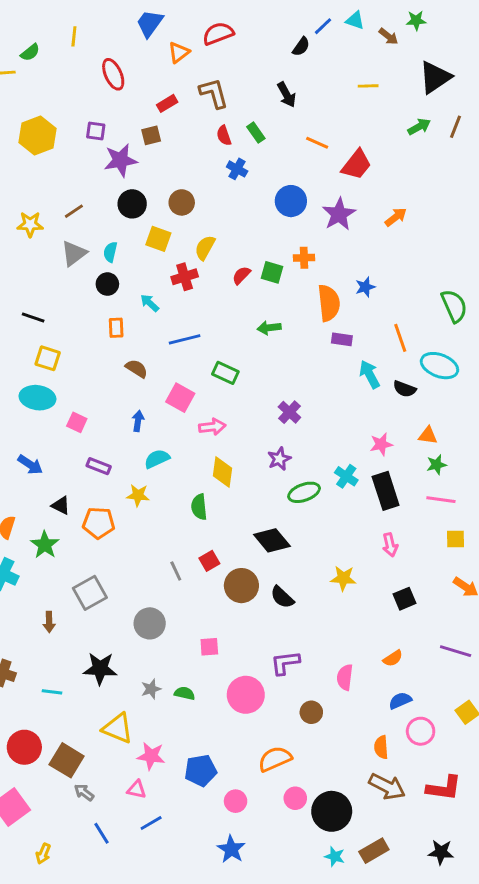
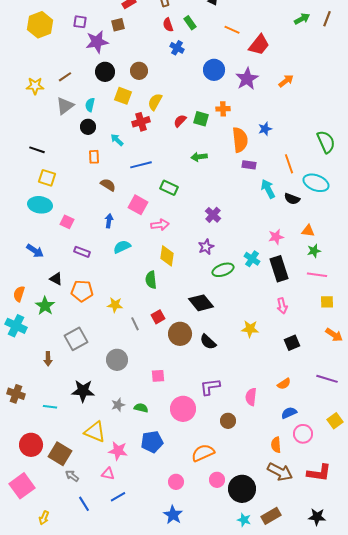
yellow star: (138, 495) -> (115, 305), moved
blue pentagon: (201, 771) -> (152, 442), moved

